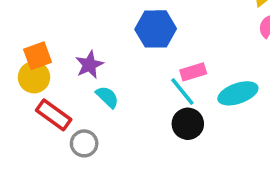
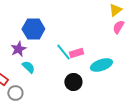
blue hexagon: (156, 29) -> (33, 29), moved
cyan line: (182, 92) -> (63, 52), moved

